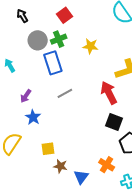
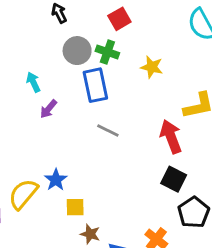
green cross: (59, 39) -> (107, 52), turned 35
gray line: (65, 93) -> (108, 130), turned 49
purple arrow: (26, 96) -> (48, 109), moved
blue star: (33, 117) -> (56, 180), moved

